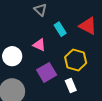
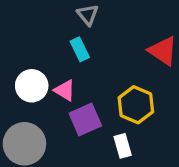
cyan rectangle: (60, 29) -> (80, 49), moved
pink triangle: (39, 45) -> (65, 90), moved

